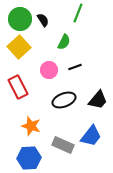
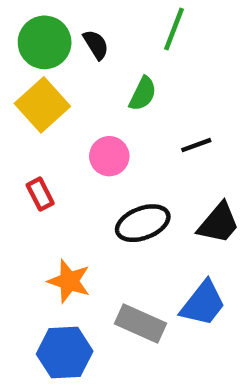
black line: (75, 67) -> (196, 145), moved
red rectangle: (18, 87) -> (40, 194), size x0.6

